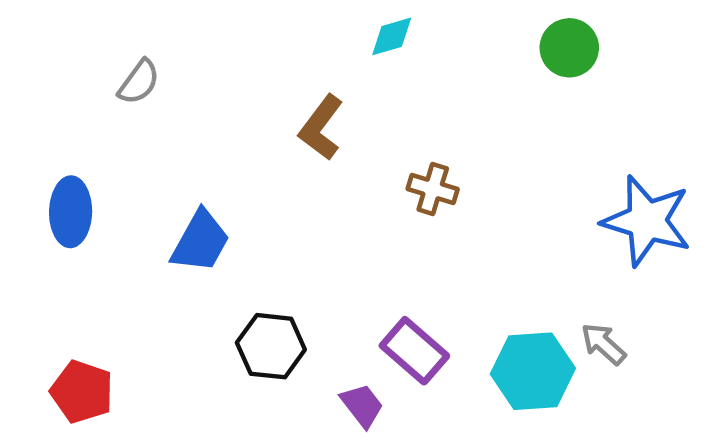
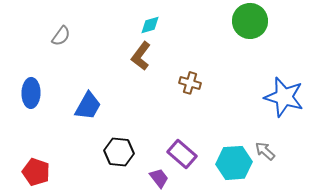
cyan diamond: (392, 36) -> (150, 25), moved
green circle: (569, 48) -> (250, 21), size x1.4

